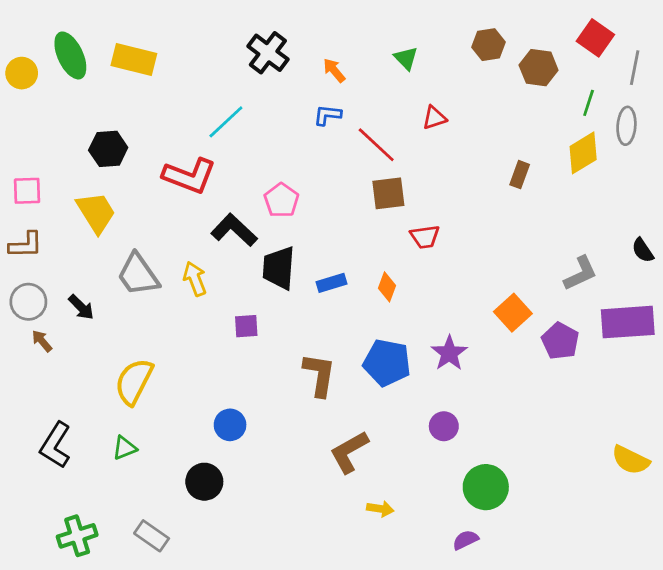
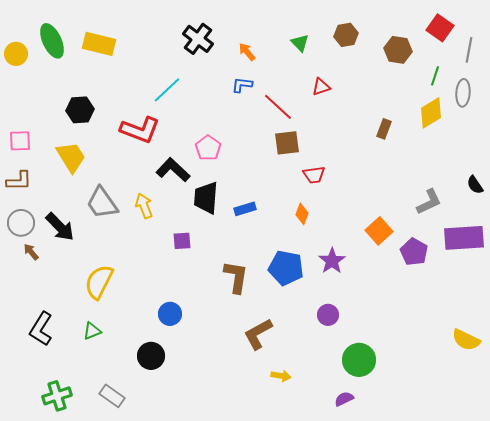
brown hexagon: (488, 45) -> (346, 35), moved
orange diamond: (387, 287) -> (302, 214), moved
black arrow: (81, 307) -> (60, 227), size x1.5

